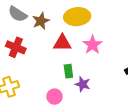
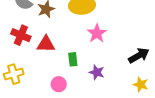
red triangle: (62, 43) -> (46, 44), moved
purple star: (83, 84) -> (97, 72), moved

